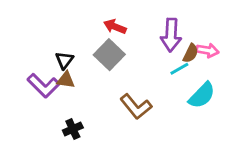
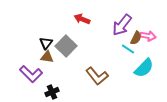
purple arrow: (171, 35) -> (122, 25), turned 35
gray square: (109, 55) -> (66, 46), moved
cyan line: (179, 69) -> (128, 49), turned 64
purple L-shape: (43, 86) -> (31, 74), moved

